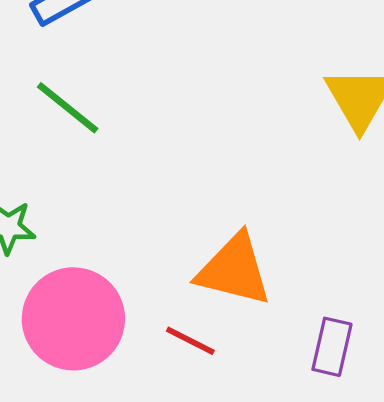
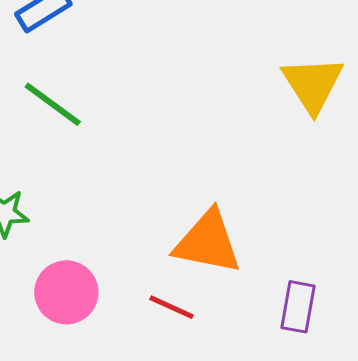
pink circle: (73, 319) -> (66, 292), size x0.7

